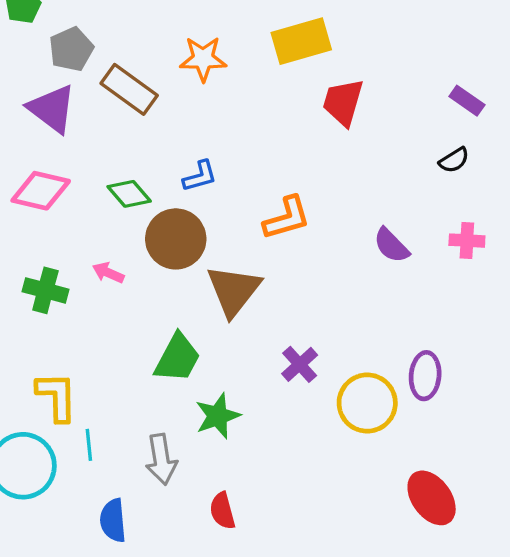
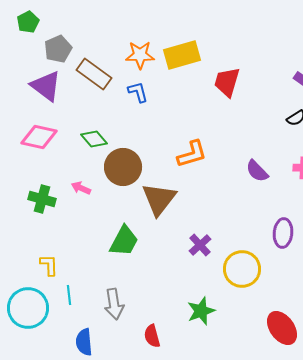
yellow rectangle: (301, 41) -> (182, 55), moved
blue L-shape: (200, 176) -> (138, 92), moved, turned -90
purple ellipse: (425, 376) -> (283, 233), moved
yellow L-shape: (57, 397) -> (49, 265), size x0.7
green star: (218, 416) -> (201, 311), moved

